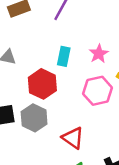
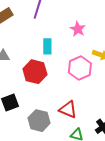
pink star: (99, 54) -> (78, 29), moved
gray hexagon: (34, 118) -> (39, 121), moved

